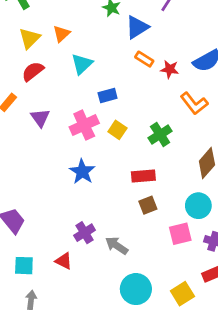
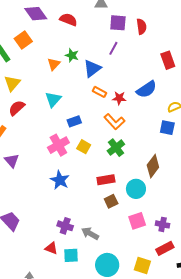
orange triangle: (61, 34) -> (54, 64), moved
orange L-shape: (194, 103) -> (114, 122), moved
purple triangle: (40, 118) -> (12, 161), moved
cyan circle: (198, 206) -> (136, 189), moved
purple cross: (85, 233) -> (65, 226), turned -35
cyan square: (24, 266) -> (71, 255), moved
yellow square: (182, 294) -> (142, 266), turned -36

